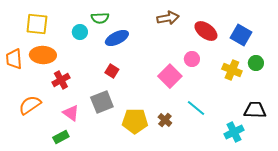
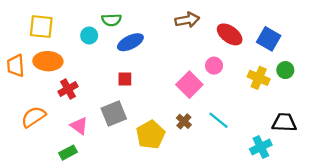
red square: (112, 71) -> (125, 79), turned -32
brown cross: (165, 120) -> (184, 121), moved
yellow pentagon: (135, 121) -> (150, 135), turned -30

